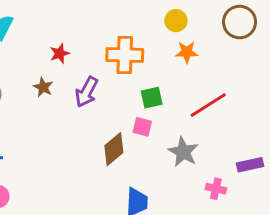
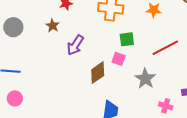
purple arrow: (87, 92) -> (75, 45), moved

